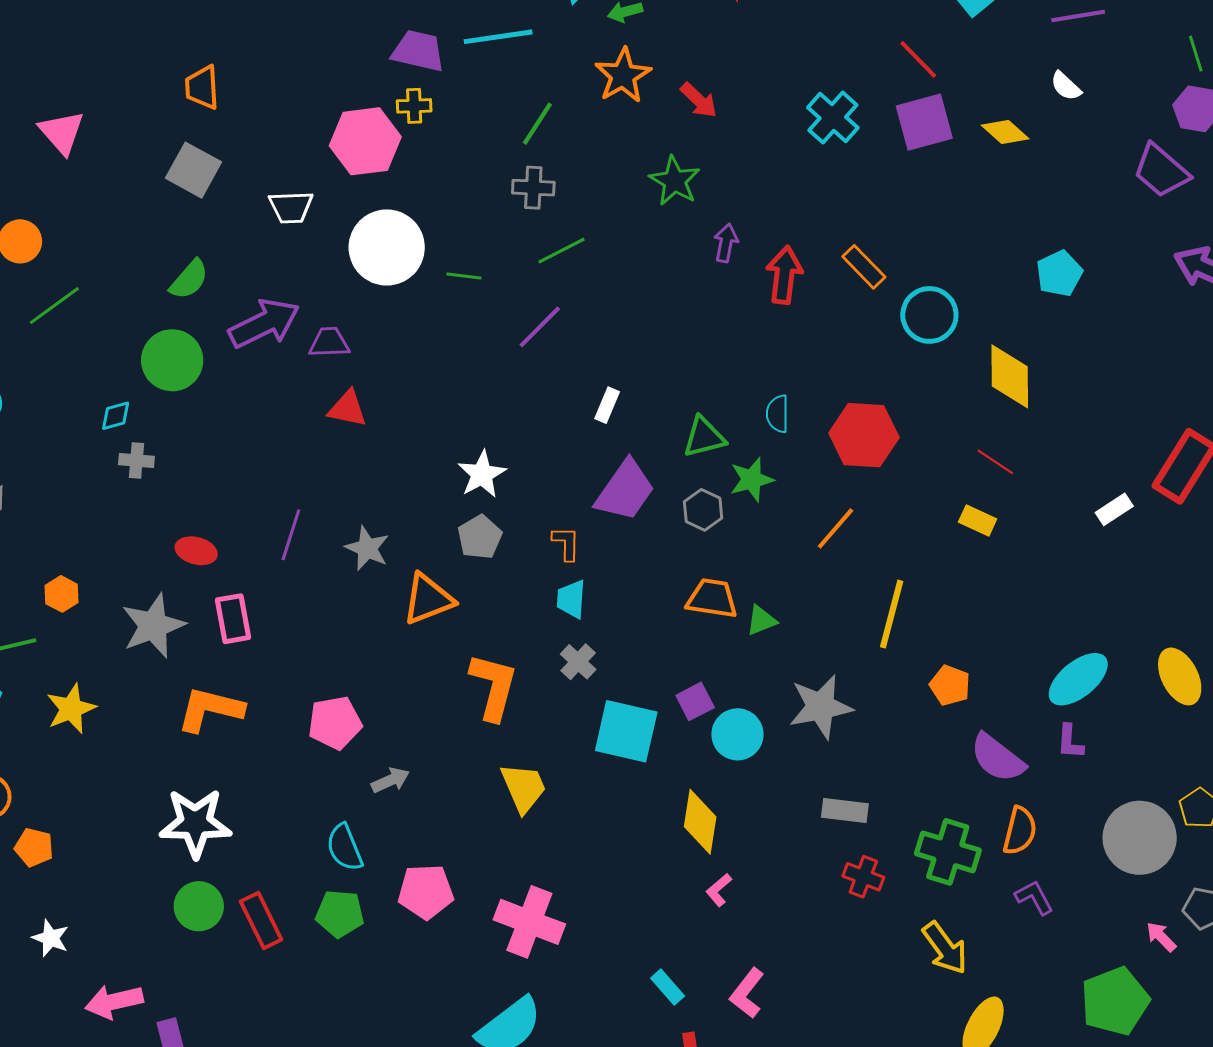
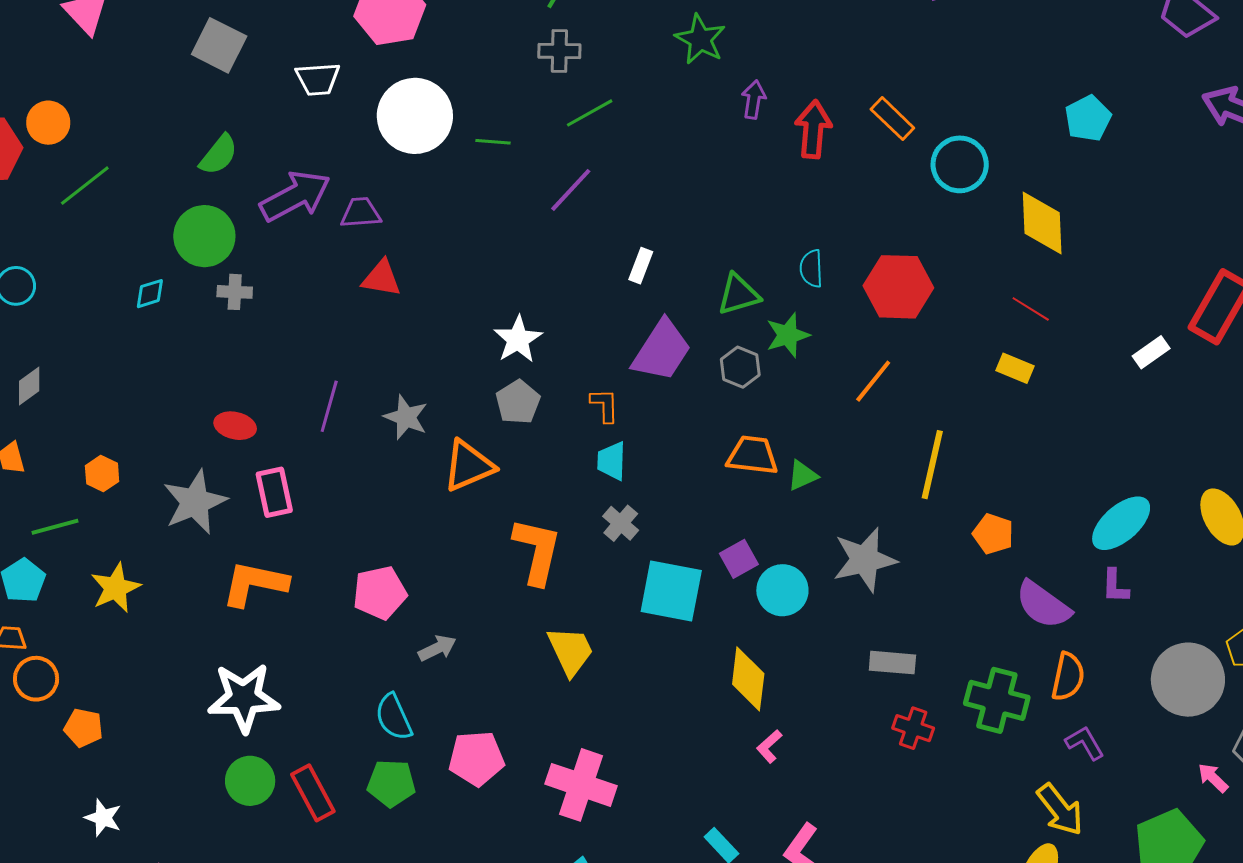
gray cross: (136, 461) -> (235, 292), moved
yellow arrow: (945, 948) -> (1060, 810), moved

